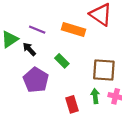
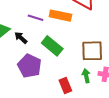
purple line: (37, 30) -> (35, 18), moved
green rectangle: (62, 61) -> (52, 46), size x1.5

